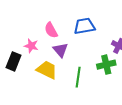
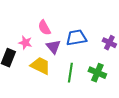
blue trapezoid: (84, 26) -> (76, 38), moved
green cross: (106, 65) -> (97, 73), moved, turned 36

